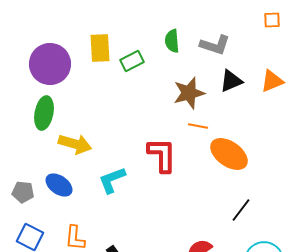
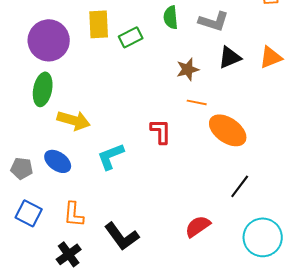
brown star: (189, 93) -> (188, 69), size x0.7
red L-shape: (162, 155) -> (161, 131), size x0.7

